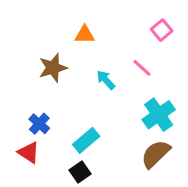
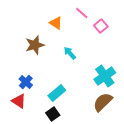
pink square: (162, 30) -> (101, 26), moved
orange triangle: (85, 35) -> (56, 23), turned 32
pink line: (142, 68) -> (82, 13), moved

